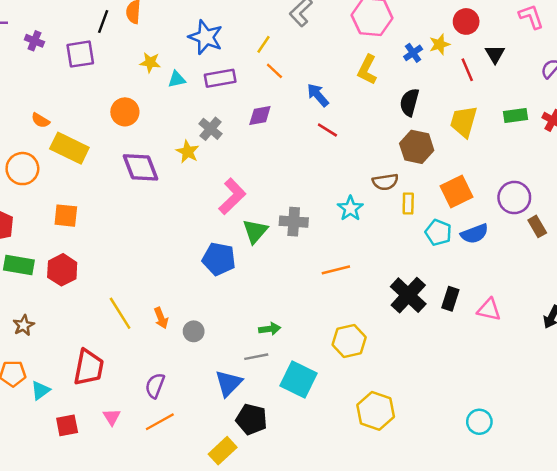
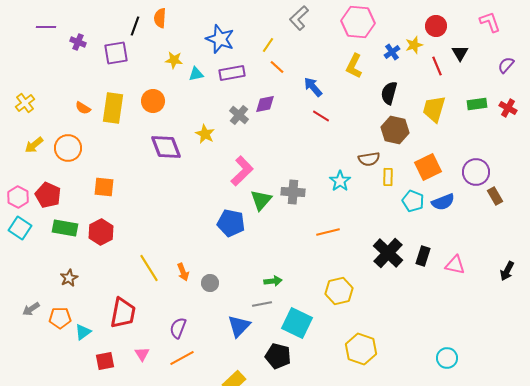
gray cross: (210, 129) -> (239, 115), moved
yellow rectangle: (69, 148) -> (113, 108), moved, turned 72
black pentagon: (251, 419) -> (278, 356), moved

